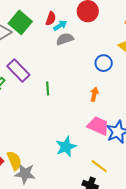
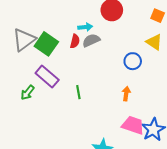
red semicircle: (51, 19) -> (75, 41), moved
green square: (20, 22) -> (46, 44), moved
cyan arrow: (60, 25) -> (85, 27), turned 32

